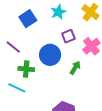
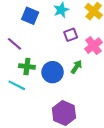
blue square: (28, 19) -> (30, 16), turned -36
blue circle: (50, 55) -> (53, 72), moved

